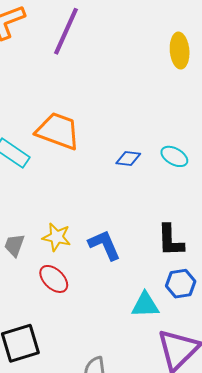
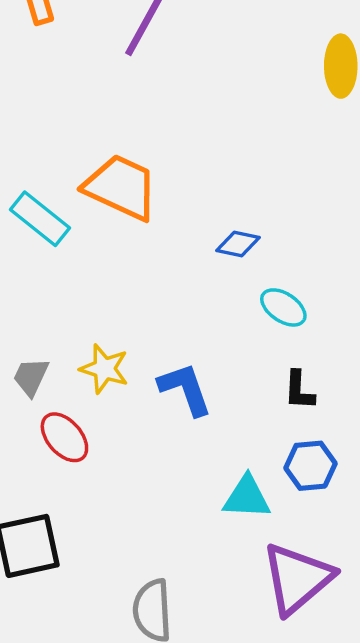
cyan ellipse: (174, 156) -> (283, 307), moved
black L-shape: (171, 240) -> (299, 390), size x0.7
red ellipse: (54, 279) -> (64, 437), moved

